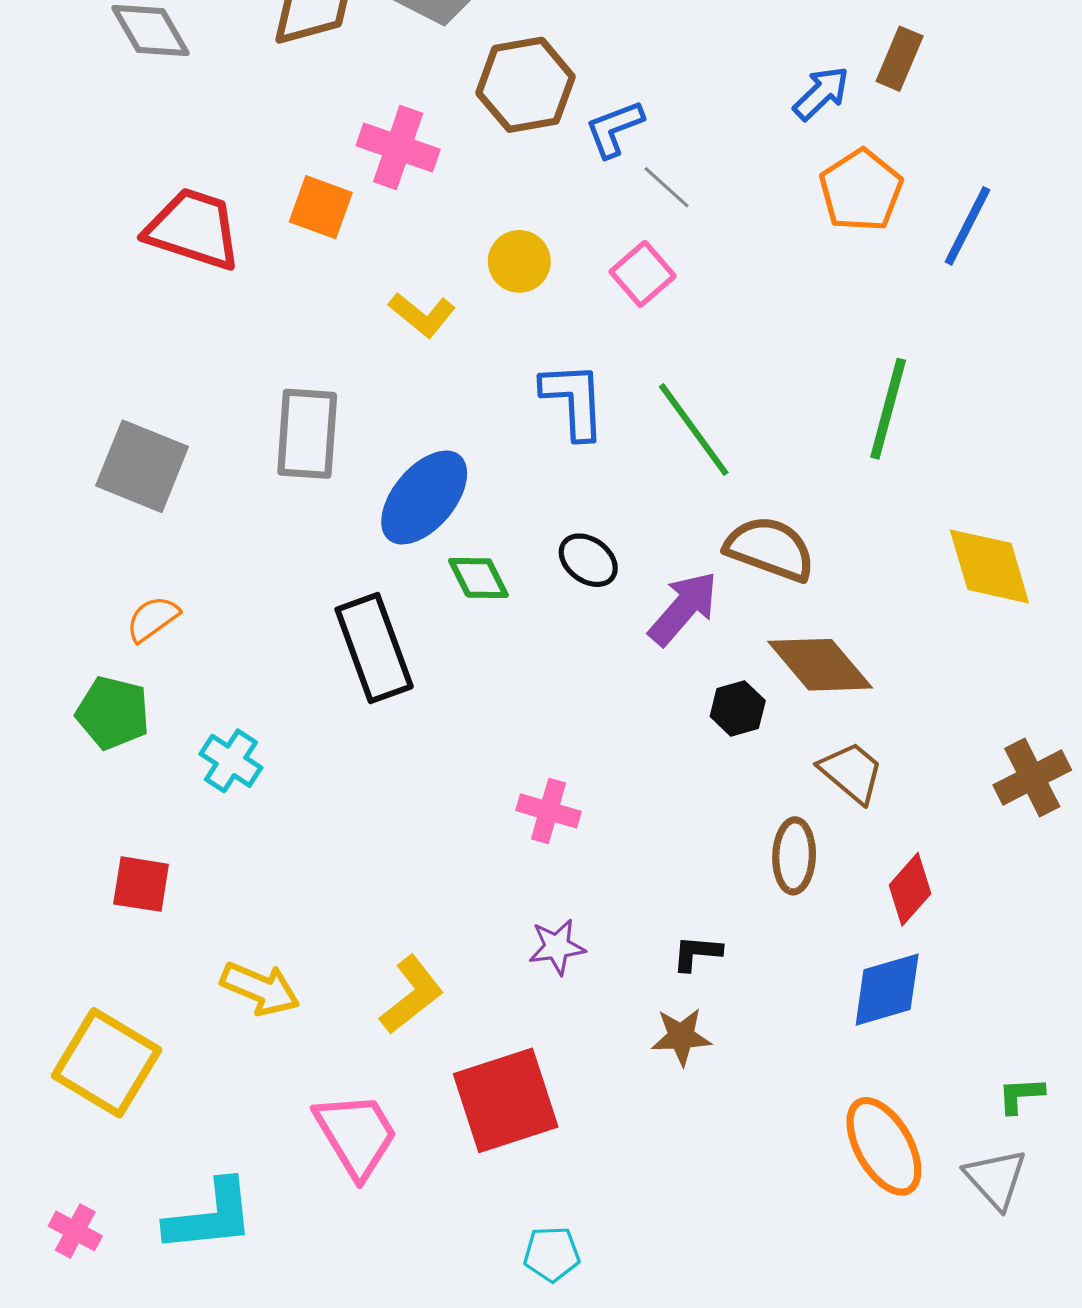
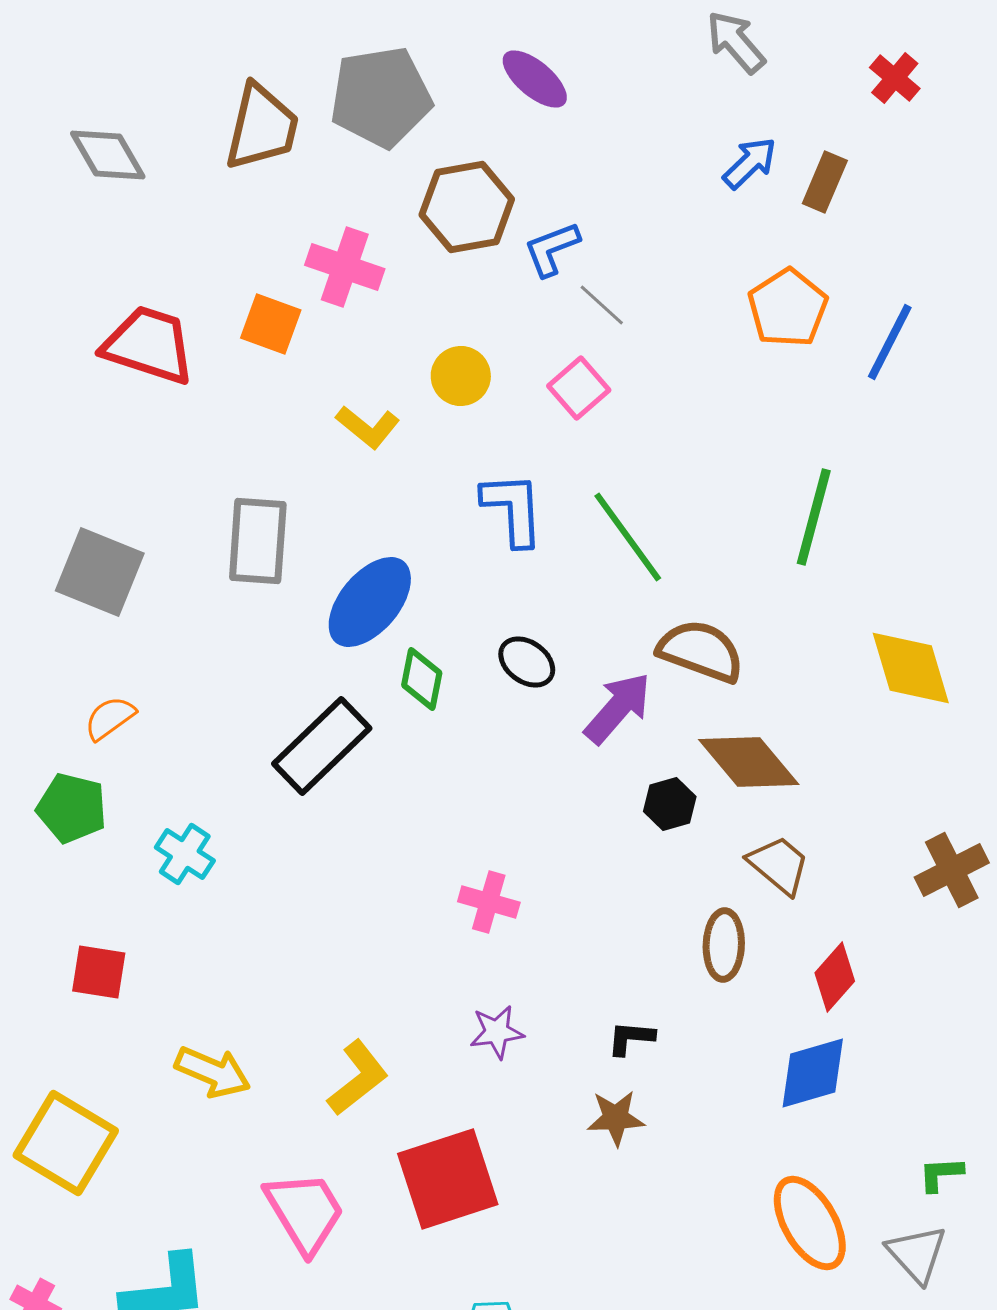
blue arrow: (821, 93) -> (750, 163), moved
green diamond: (479, 578) -> (422, 679), turned 38
black rectangle: (374, 648) -> (322, 746), turned 66

